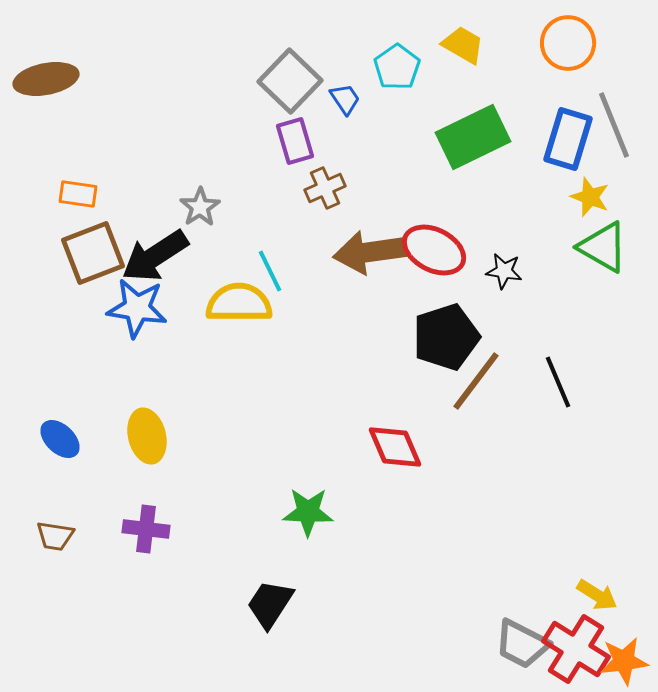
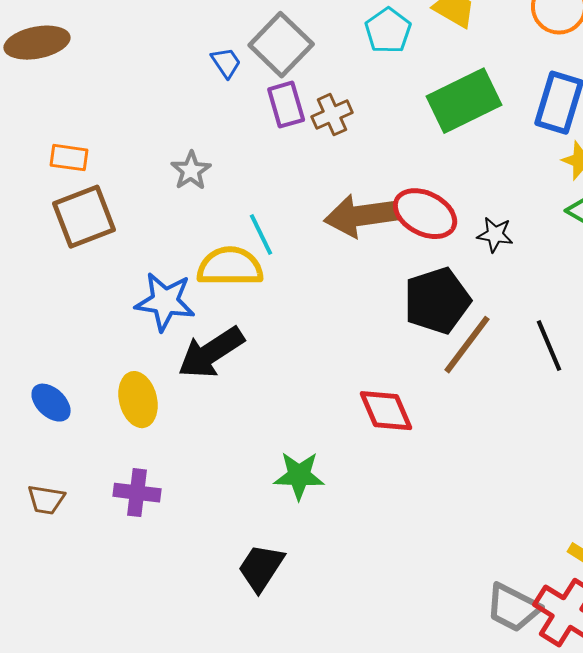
blue trapezoid: (345, 99) -> (226, 63), moved
brown cross: (325, 188) -> (332, 115), moved
black arrow: (155, 256) -> (211, 353), moved
blue star: (137, 308) -> (165, 302), moved

